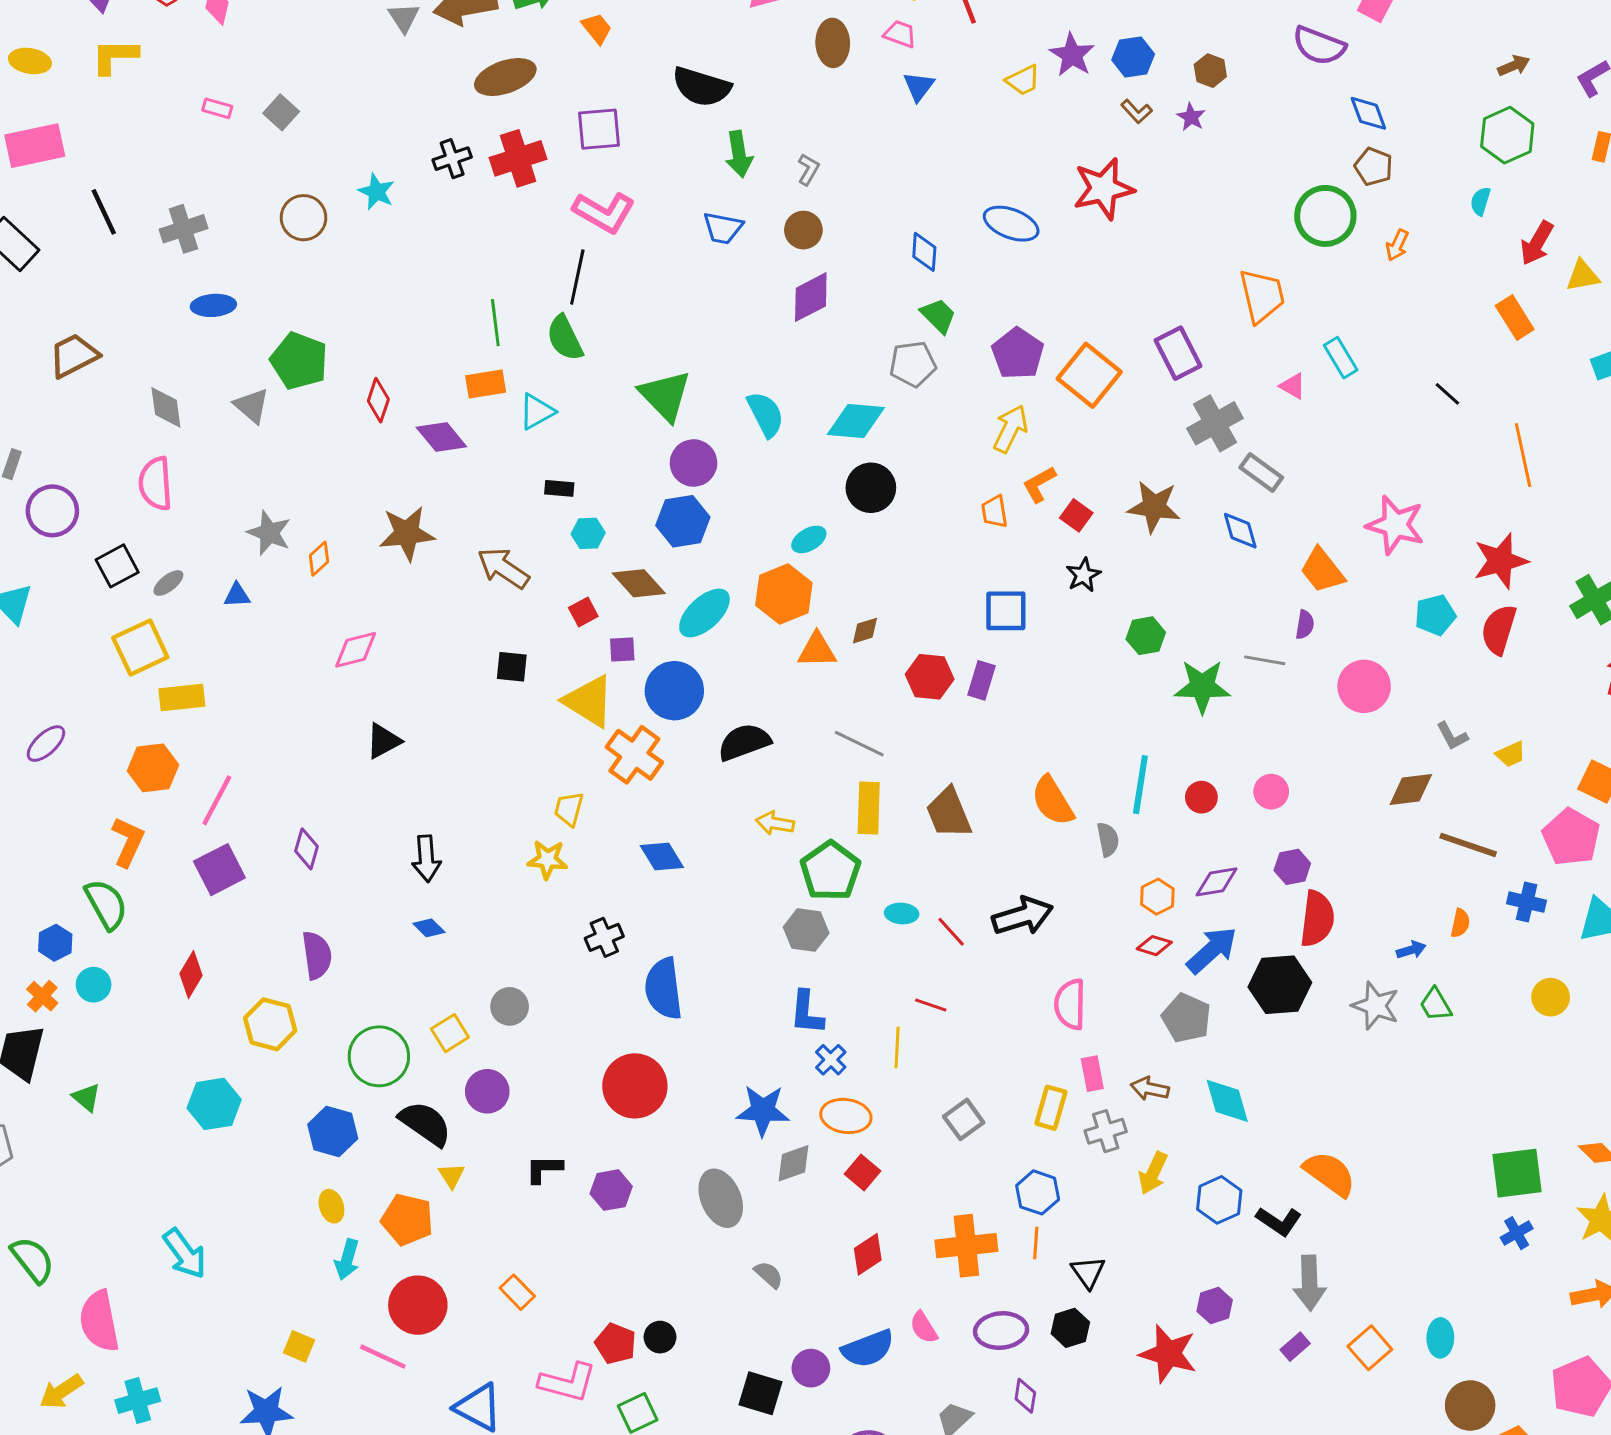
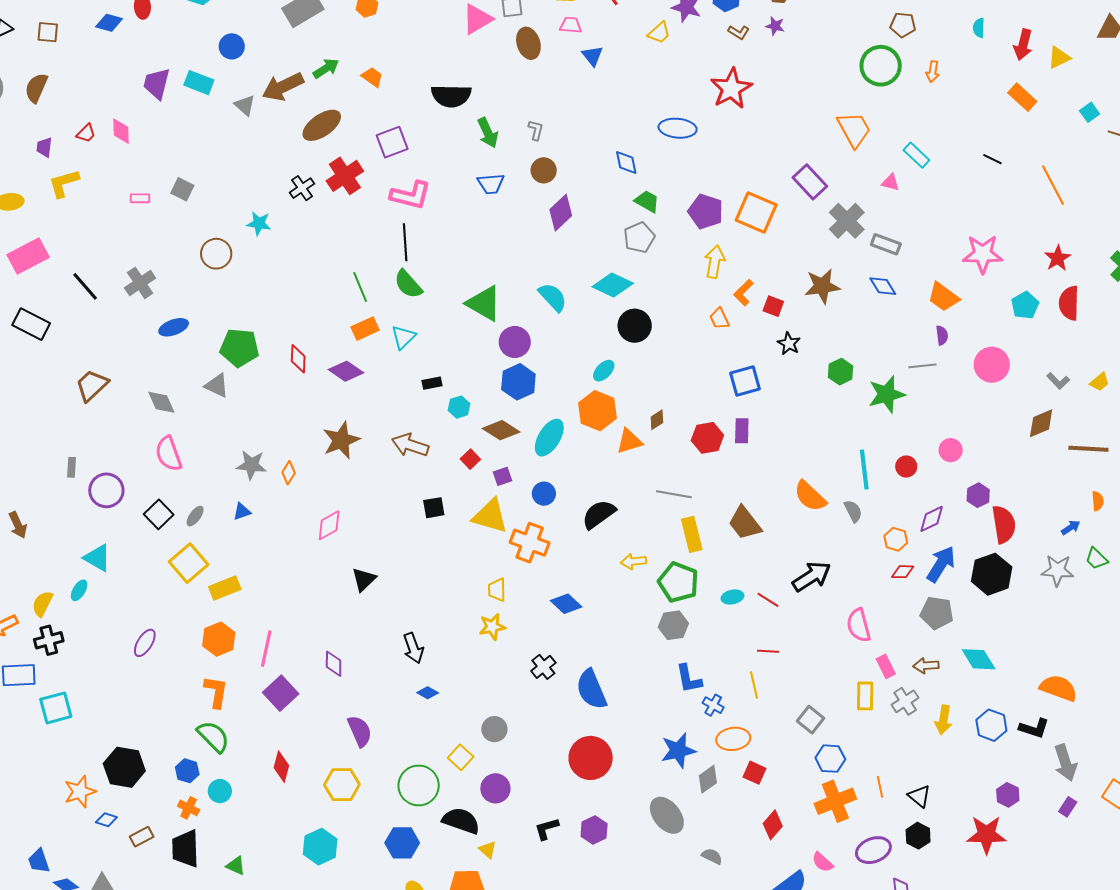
cyan diamond: (856, 421) -> (613, 285), turned 36
red star: (1501, 561) -> (1058, 258), size x0.7
blue circle: (674, 691) -> (544, 494), size x0.6
blue hexagon: (1038, 1192) -> (830, 759), moved

